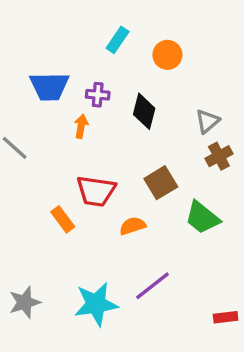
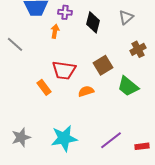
gray triangle: (207, 121) -> (126, 17), moved
purple line: (152, 286) -> (111, 140), moved

